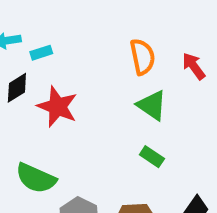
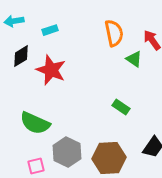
cyan rectangle: (41, 53) -> (50, 30), moved
green triangle: (152, 105) -> (134, 59), moved, size x0.7

